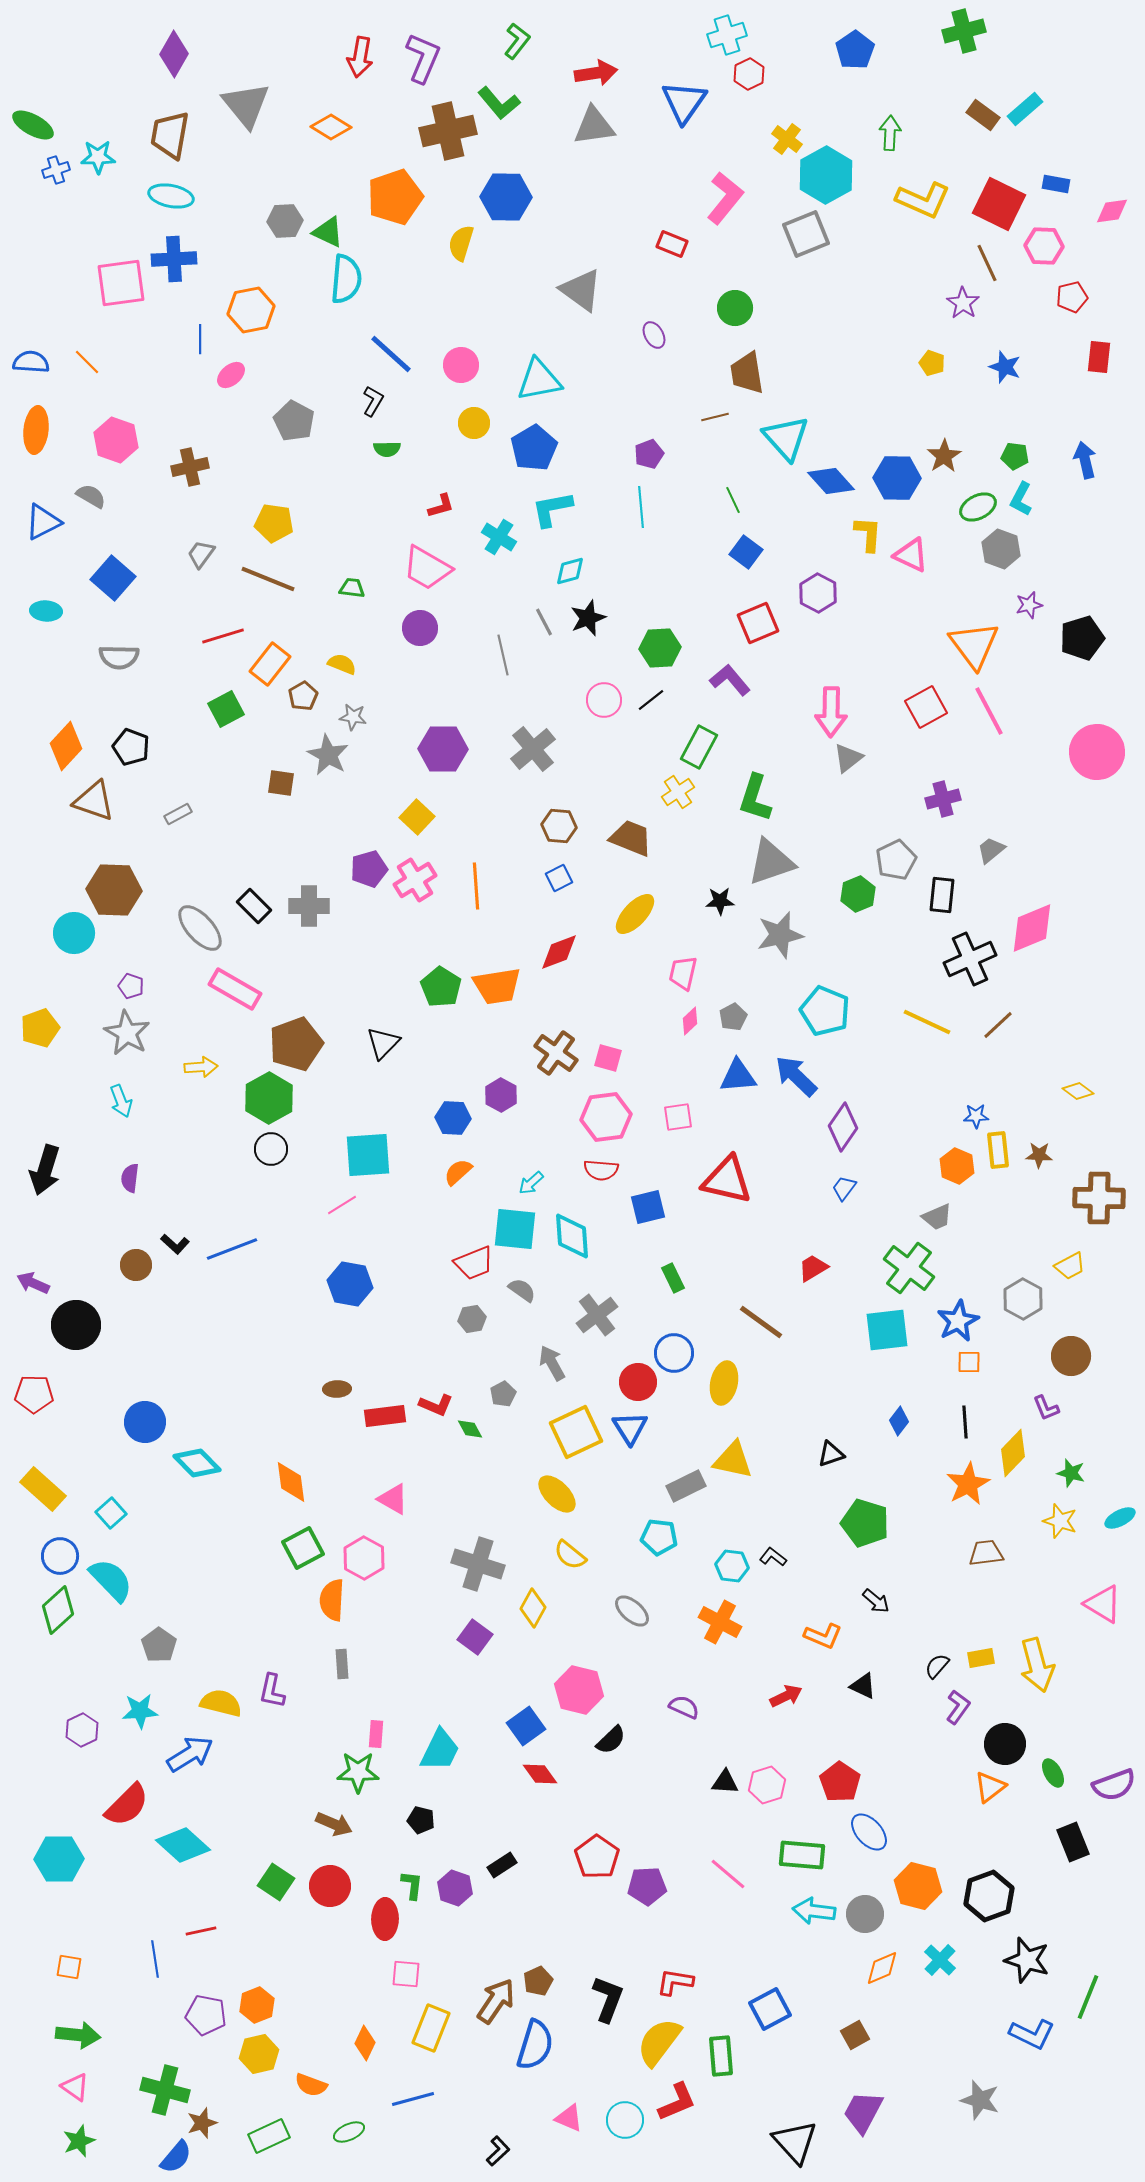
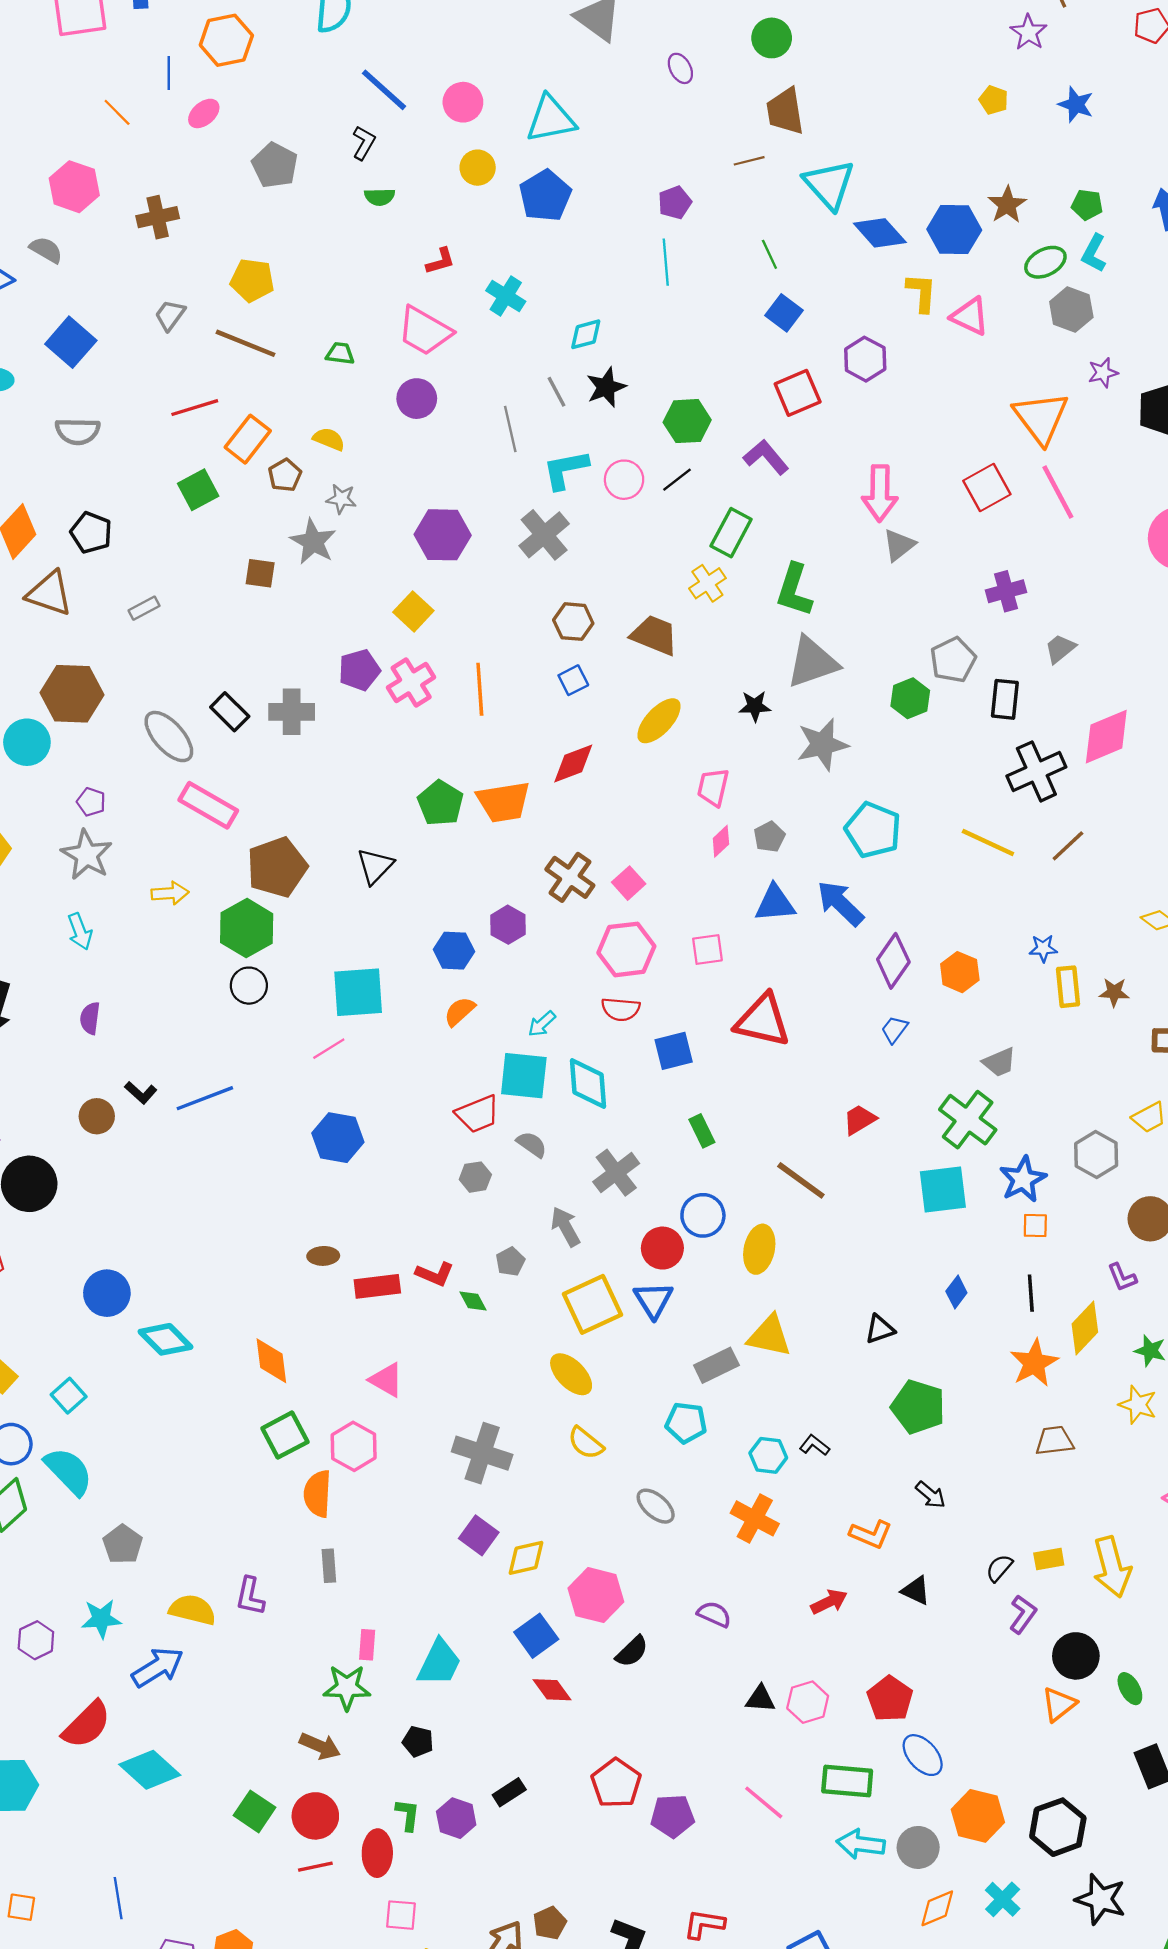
orange line: (87, 362) -> (117, 112), moved
cyan L-shape: (552, 509) -> (565, 470), moved
pink square: (608, 1058) -> (629, 883), turned 32
orange hexagon: (957, 1166) -> (960, 972), moved
yellow diamond: (533, 1608) -> (526, 1558), moved, turned 48
red line: (201, 1931) -> (315, 1867), moved

